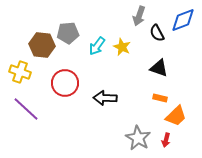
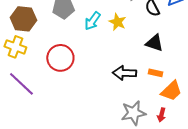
brown hexagon: (42, 45) -> (23, 19), moved
black arrow: (105, 98) -> (124, 73), moved
gray star: (138, 138) -> (133, 113), turned 30

